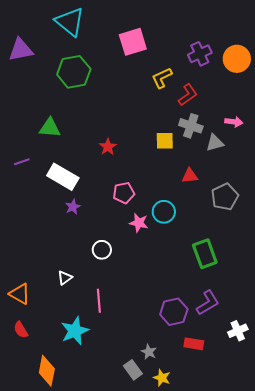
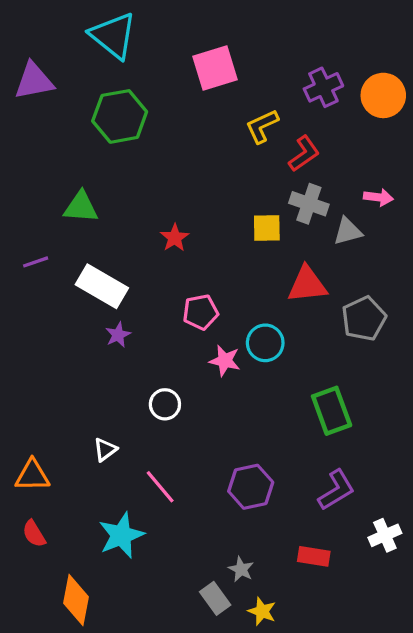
red triangle: (190, 176) -> (307, 285), size x1.5
orange triangle: (20, 294) -> (32, 475), turned -30
pink line: (99, 301) -> (160, 487), turned -35
purple hexagon: (174, 312) -> (251, 487), moved

